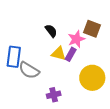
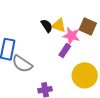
pink star: (76, 39) -> (71, 36), turned 30
yellow triangle: (59, 54) -> (59, 25), moved

